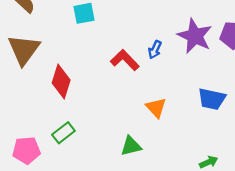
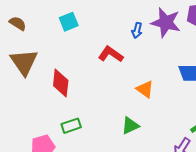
blue arrow: (155, 50) -> (137, 30), moved
green rectangle: (63, 133) -> (71, 126), turned 30

